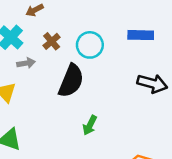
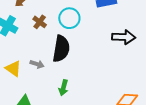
gray arrow: (26, 63) -> (37, 64), moved, turned 40
green arrow: (90, 125) -> (63, 88), moved

